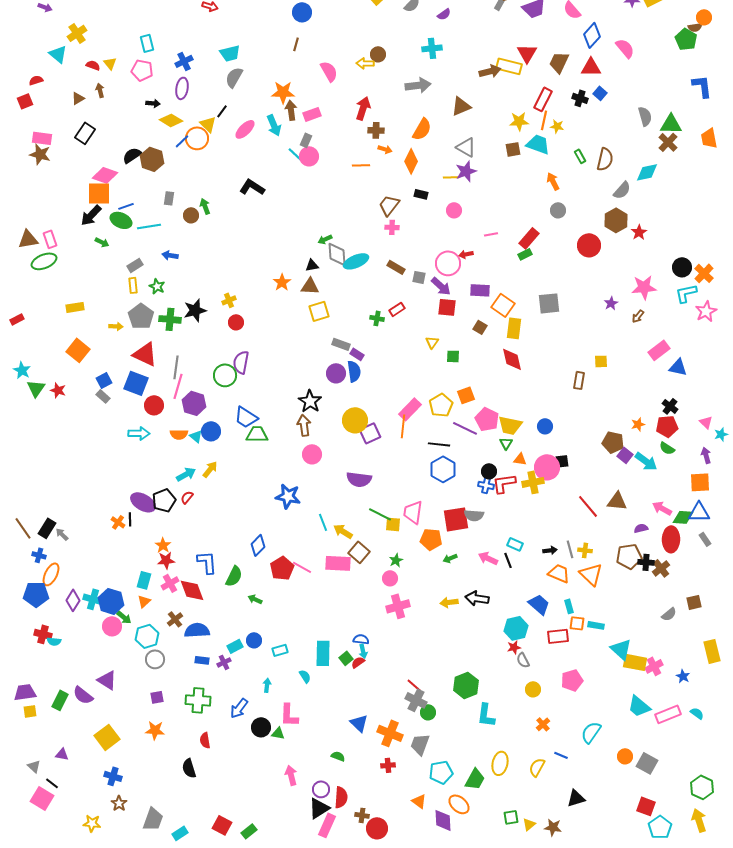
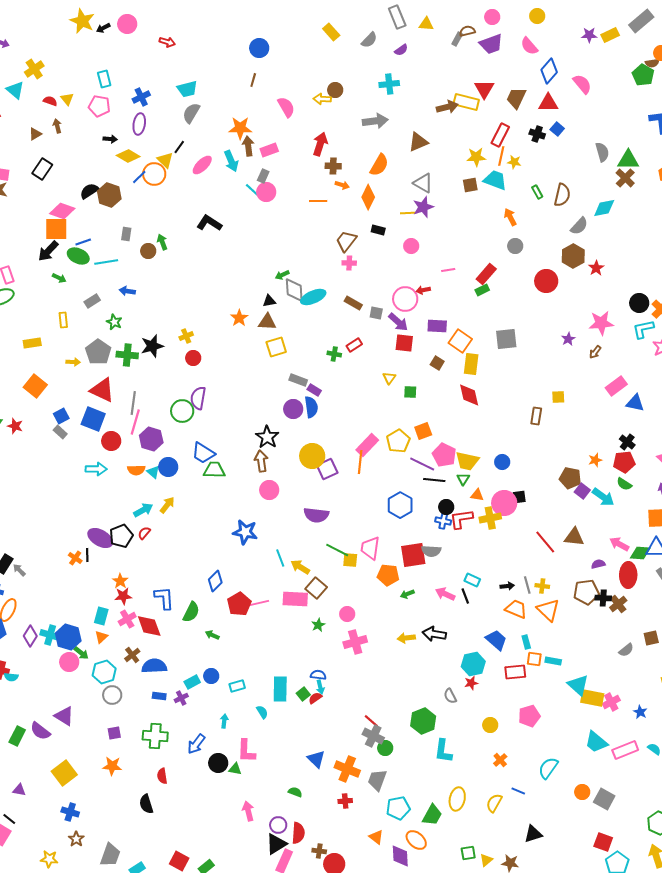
yellow rectangle: (133, 285) -> (63, 320), moved
black line: (439, 444) -> (434, 480), moved
green star: (396, 560) -> (318, 625), moved
pink line: (302, 567) -> (259, 603), turned -42
gray semicircle: (523, 660) -> (450, 696), moved

